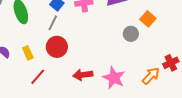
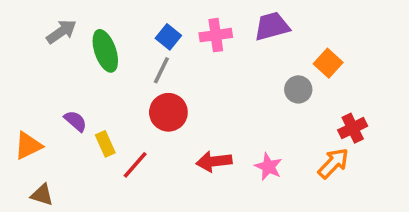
yellow rectangle: (28, 53) -> (105, 144), moved
red cross: (171, 63) -> (353, 128), moved
pink star: (114, 78) -> (268, 167), size x0.7

